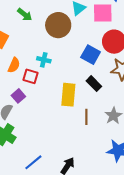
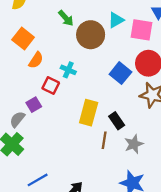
green arrow: (25, 15) -> (66, 18), moved
orange semicircle: (14, 65) -> (36, 60), moved
black rectangle: (94, 84) -> (117, 121), moved

